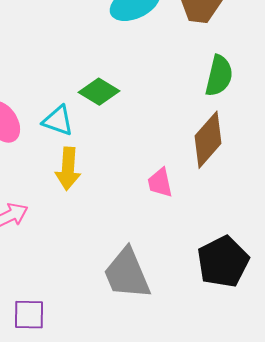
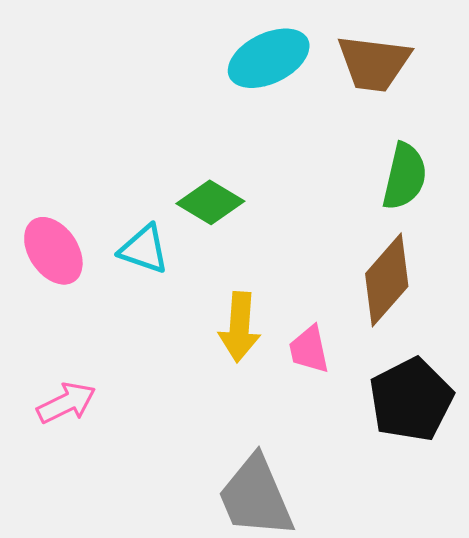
yellow arrow: (68, 169) -> (240, 327), moved
black pentagon: (223, 262) -> (411, 400), moved

